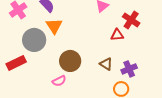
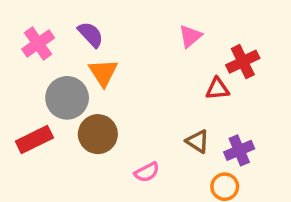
red cross: (131, 20) -> (243, 62), turned 30
brown circle: (70, 61) -> (98, 134), moved
pink semicircle: (59, 81) -> (147, 172), moved

